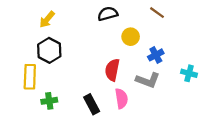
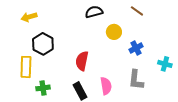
yellow arrow: (47, 19) -> (29, 17), moved, turned 35
red semicircle: (112, 70) -> (82, 61), moved
gray L-shape: (148, 80) -> (136, 80), moved, turned 75

